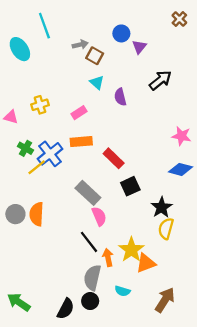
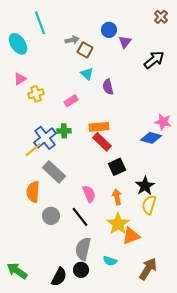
black arrow: (160, 80) -> (154, 60), moved
pink triangle: (11, 117) -> (20, 79), moved, turned -48
orange rectangle: (81, 142) -> (99, 127), moved
green cross: (25, 148) -> (64, 131), moved, turned -32
blue diamond: (180, 169) -> (151, 138), moved
gray rectangle: (88, 193) -> (54, 172), moved
gray circle: (15, 214) -> (51, 216), moved
orange arrow: (108, 258) -> (117, 197), moved

